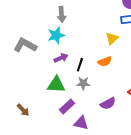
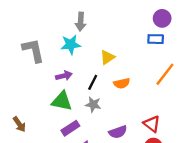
yellow triangle: (112, 38) -> (107, 57), moved
gray L-shape: (25, 45) -> (33, 50), turned 40
purple arrow: (61, 58) -> (64, 76), moved

